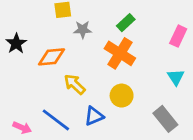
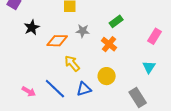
gray star: (83, 30) -> (83, 31), moved
orange cross: (120, 53) -> (109, 44), size x0.7

